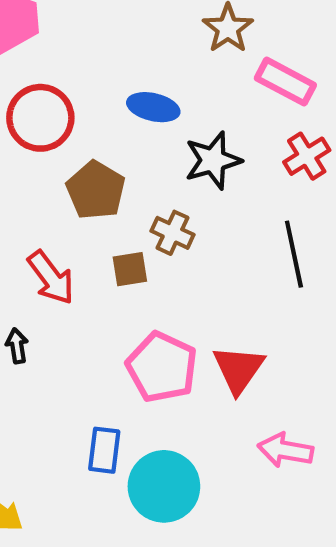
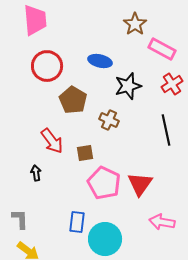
brown square: (130, 269) -> (85, 153), moved

